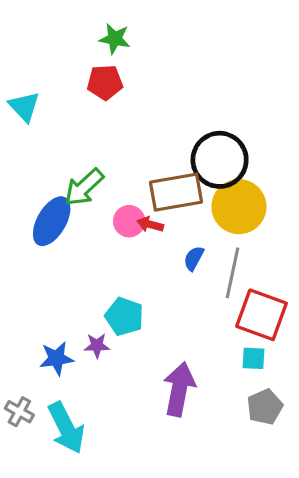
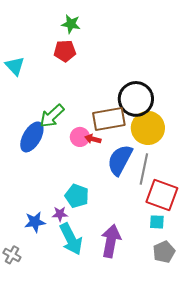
blue semicircle: (194, 258) -> (120, 160), size x2.0
cyan arrow: (66, 428) -> (71, 239), moved

